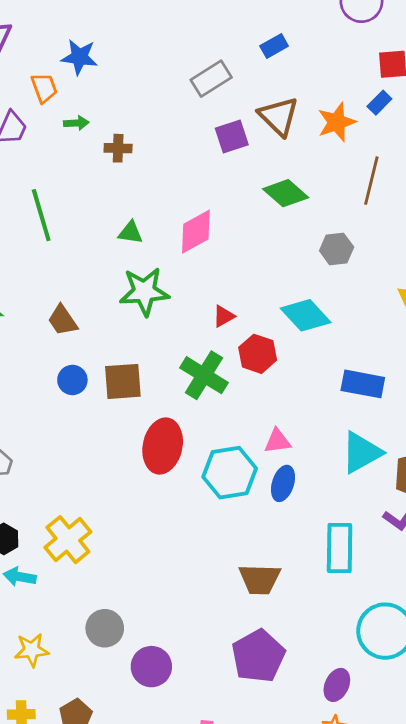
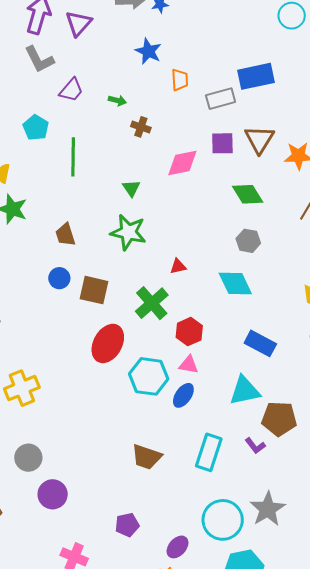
blue rectangle: (274, 46) -> (256, 76), moved, size x1.8
blue star: (79, 57) -> (148, 51), moved
orange trapezoid: (44, 88) -> (180, 80), moved
pink diamond: (196, 232) -> (182, 163), moved
green triangle: (130, 233) -> (131, 188), turned 30
gray hexagon: (337, 249) -> (248, 241), moved
red hexagon: (258, 354) -> (189, 332), moved
purple pentagon: (258, 656) -> (127, 525), moved, size x0.6

